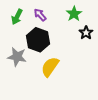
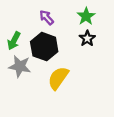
green arrow: (17, 17) -> (14, 41), moved
black star: (86, 33) -> (87, 38), moved

